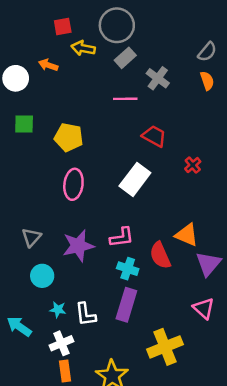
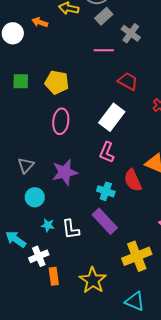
green square: (24, 124) -> (21, 81), moved
pink L-shape: (122, 237) -> (107, 152), moved, turned 120
purple rectangle: (126, 305) -> (105, 221), turned -60
white cross: (61, 343) -> (39, 256), moved

